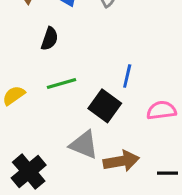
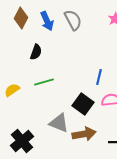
blue line: (127, 76) -> (99, 77), moved
black square: (105, 106) -> (83, 104), moved

